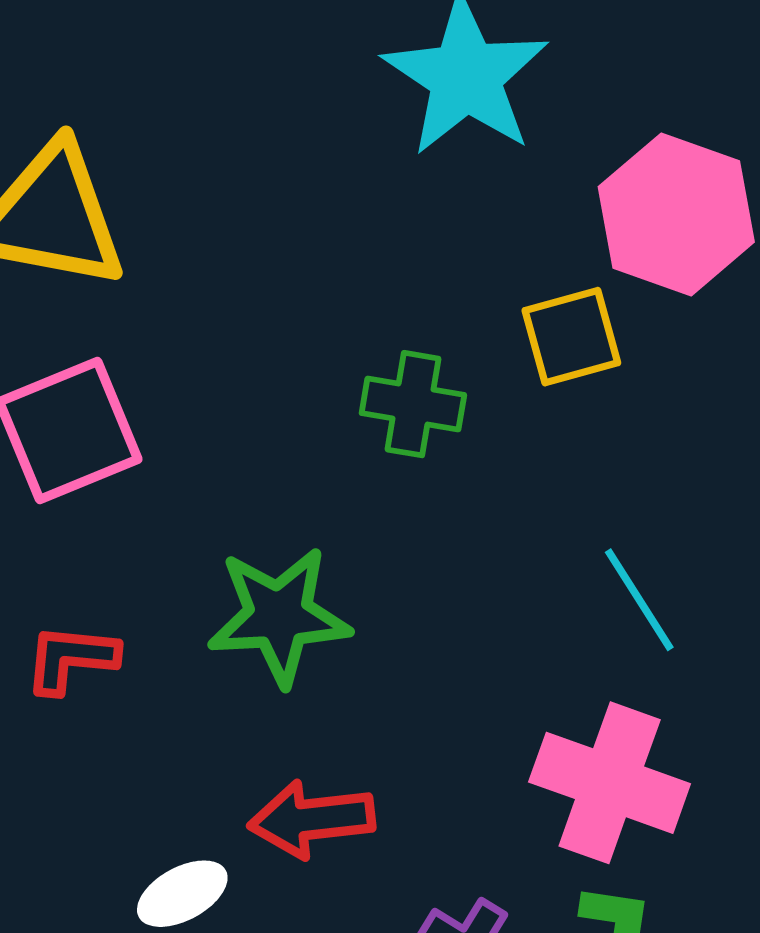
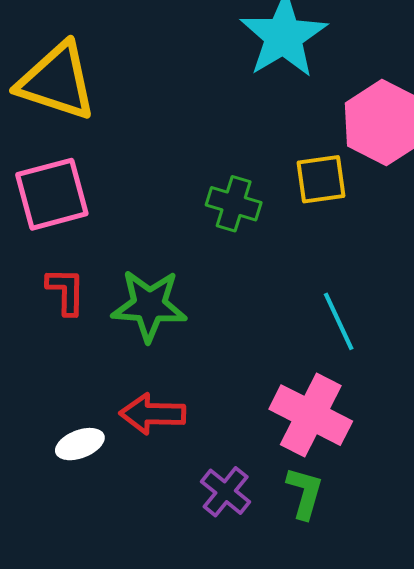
red L-shape: (71, 659) -> (66, 291), moved, turned 78

